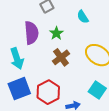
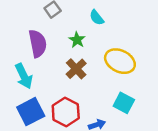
green star: (56, 33) -> (77, 40), moved

